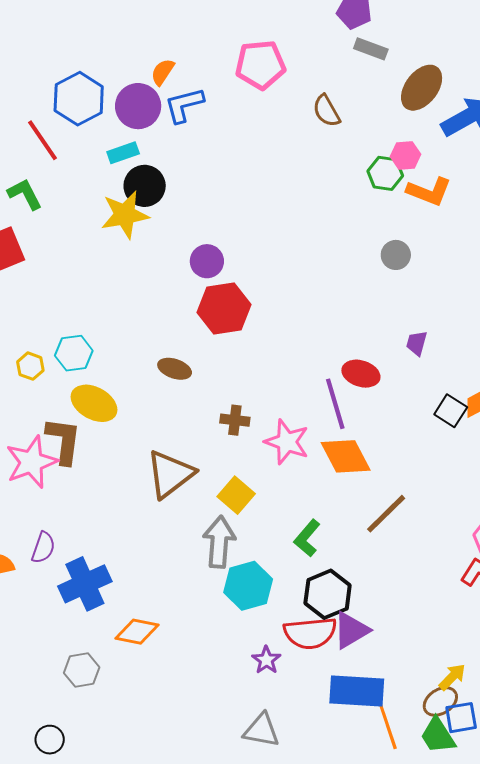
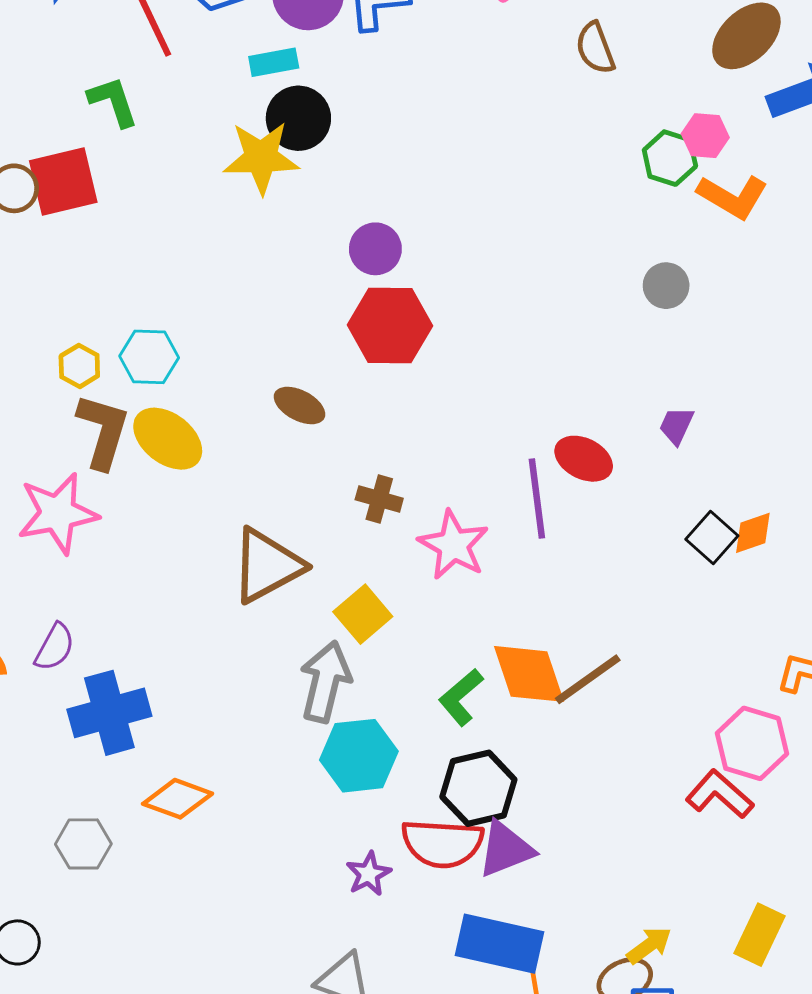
brown L-shape: (64, 441) -> (103, 431), moved
orange diamond: (346, 456) -> (529, 674), moved

